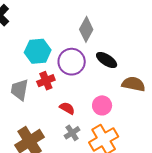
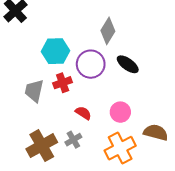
brown semicircle: (133, 84) -> (156, 132), moved
gray cross: (72, 133) -> (73, 140), moved

